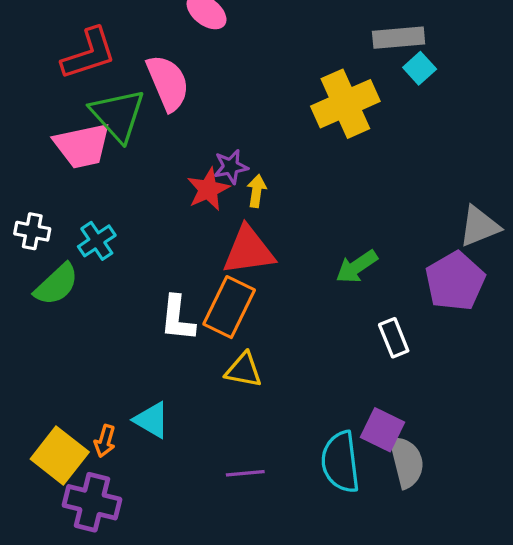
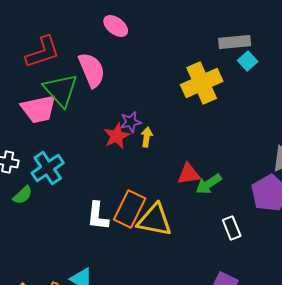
cyan cross: (97, 241) -> (48, 168), size x1.4
red triangle: (248, 251) -> (189, 174), moved, size x0.7
green semicircle: (56, 284) -> (23, 195), size x0.7
yellow triangle: (244, 370) -> (155, 220), moved, size x1.5

